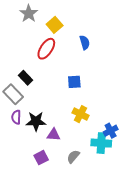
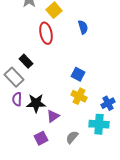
red ellipse: (46, 49) -> (46, 33), turned -45
blue square: (74, 82) -> (78, 74), moved, turned 32
blue cross: (111, 131) -> (108, 103), moved
purple triangle: (54, 135) -> (53, 116), turned -40

